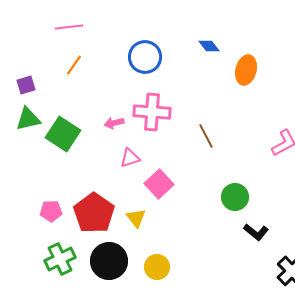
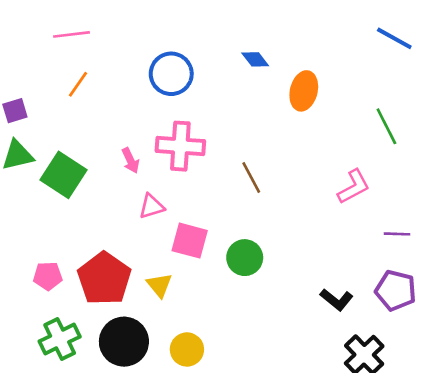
pink arrow: (114, 123) -> (130, 160), turned -102
pink square: (159, 184) -> (190, 241), turned -32
green circle: (235, 197) -> (245, 258), moved
black L-shape: (256, 232) -> (337, 300), moved

